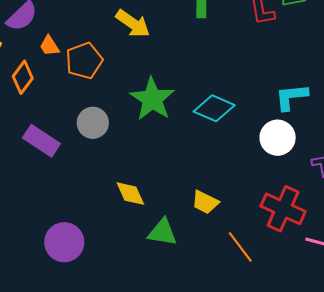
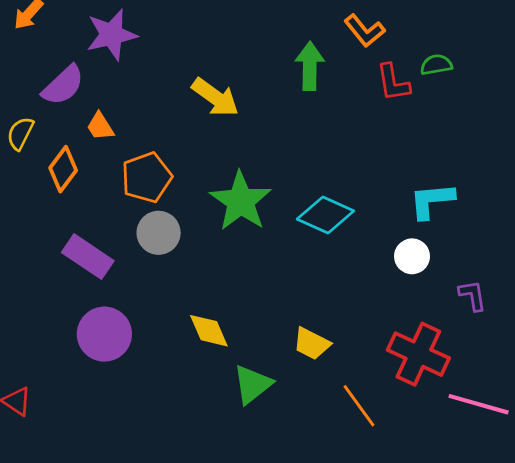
orange pentagon: (84, 61) -> (147, 177), moved
white circle: (278, 138) -> (412, 256), size x0.7
green triangle: (163, 232) -> (252, 384), turned -48
purple circle: (64, 242) -> (104, 334), moved

